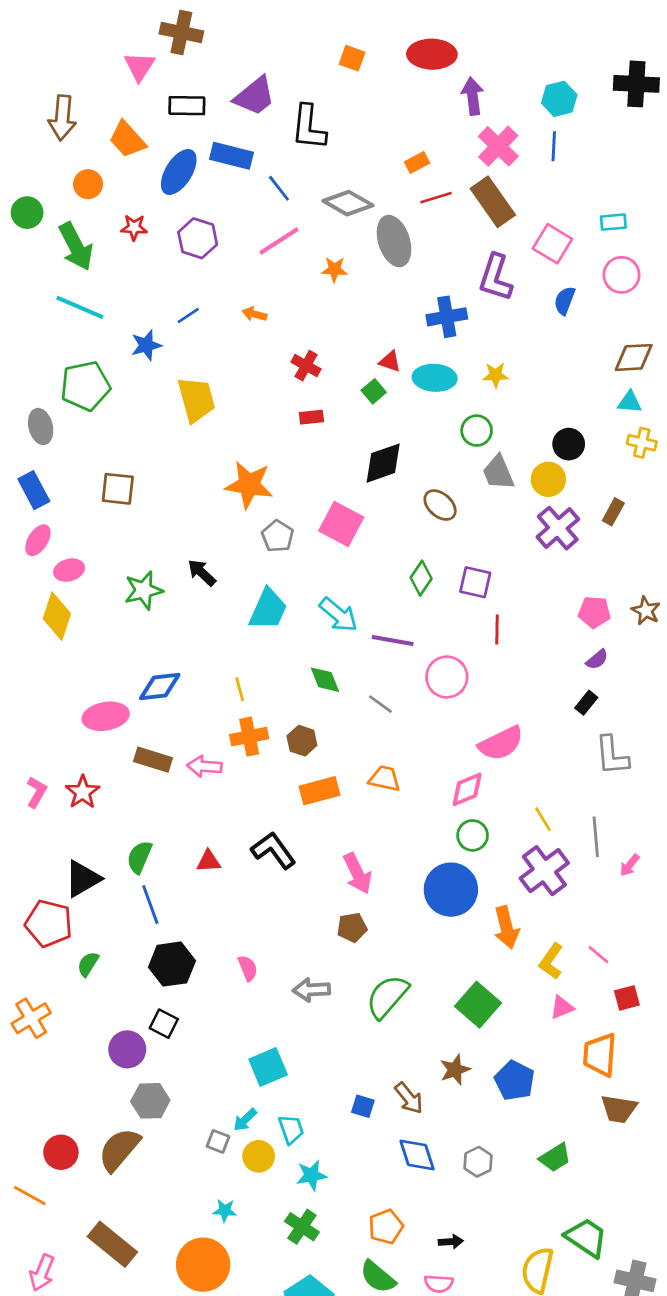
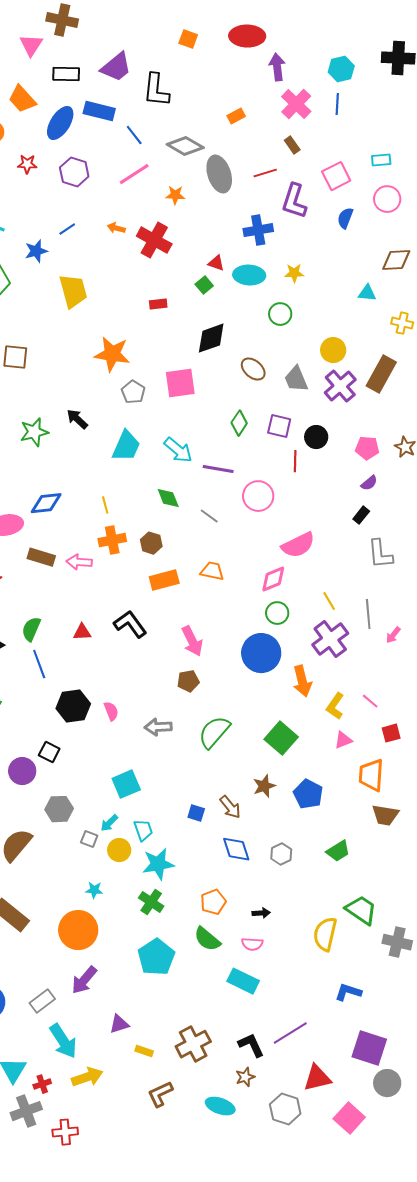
red line: (436, 198) -> (265, 173), moved
brown rectangle: (493, 202) -> (292, 145), size x0.5
pink square: (552, 244) -> (336, 176), turned 32
red cross: (306, 366) -> (154, 240), moved, size x1.6
cyan triangle: (630, 402) -> (367, 293), moved
black circle: (569, 444) -> (316, 437), moved
gray trapezoid: (498, 473) -> (296, 379), moved
brown rectangle: (613, 512) -> (381, 374), size x1.8
pink square: (341, 524) -> (180, 383), turned -36
black hexagon: (172, 964) -> (73, 706), moved
gray hexagon: (150, 1101) -> (59, 809), moved
cyan star: (311, 1175) -> (158, 864), size x1.4

